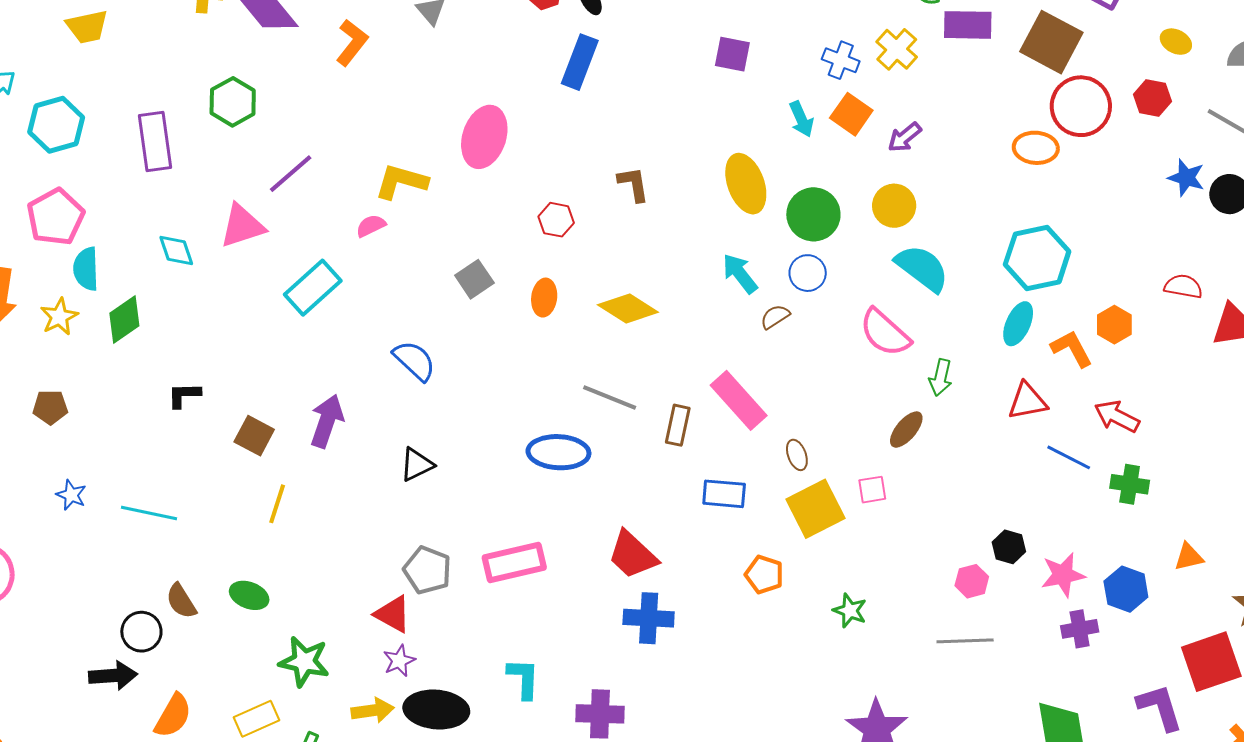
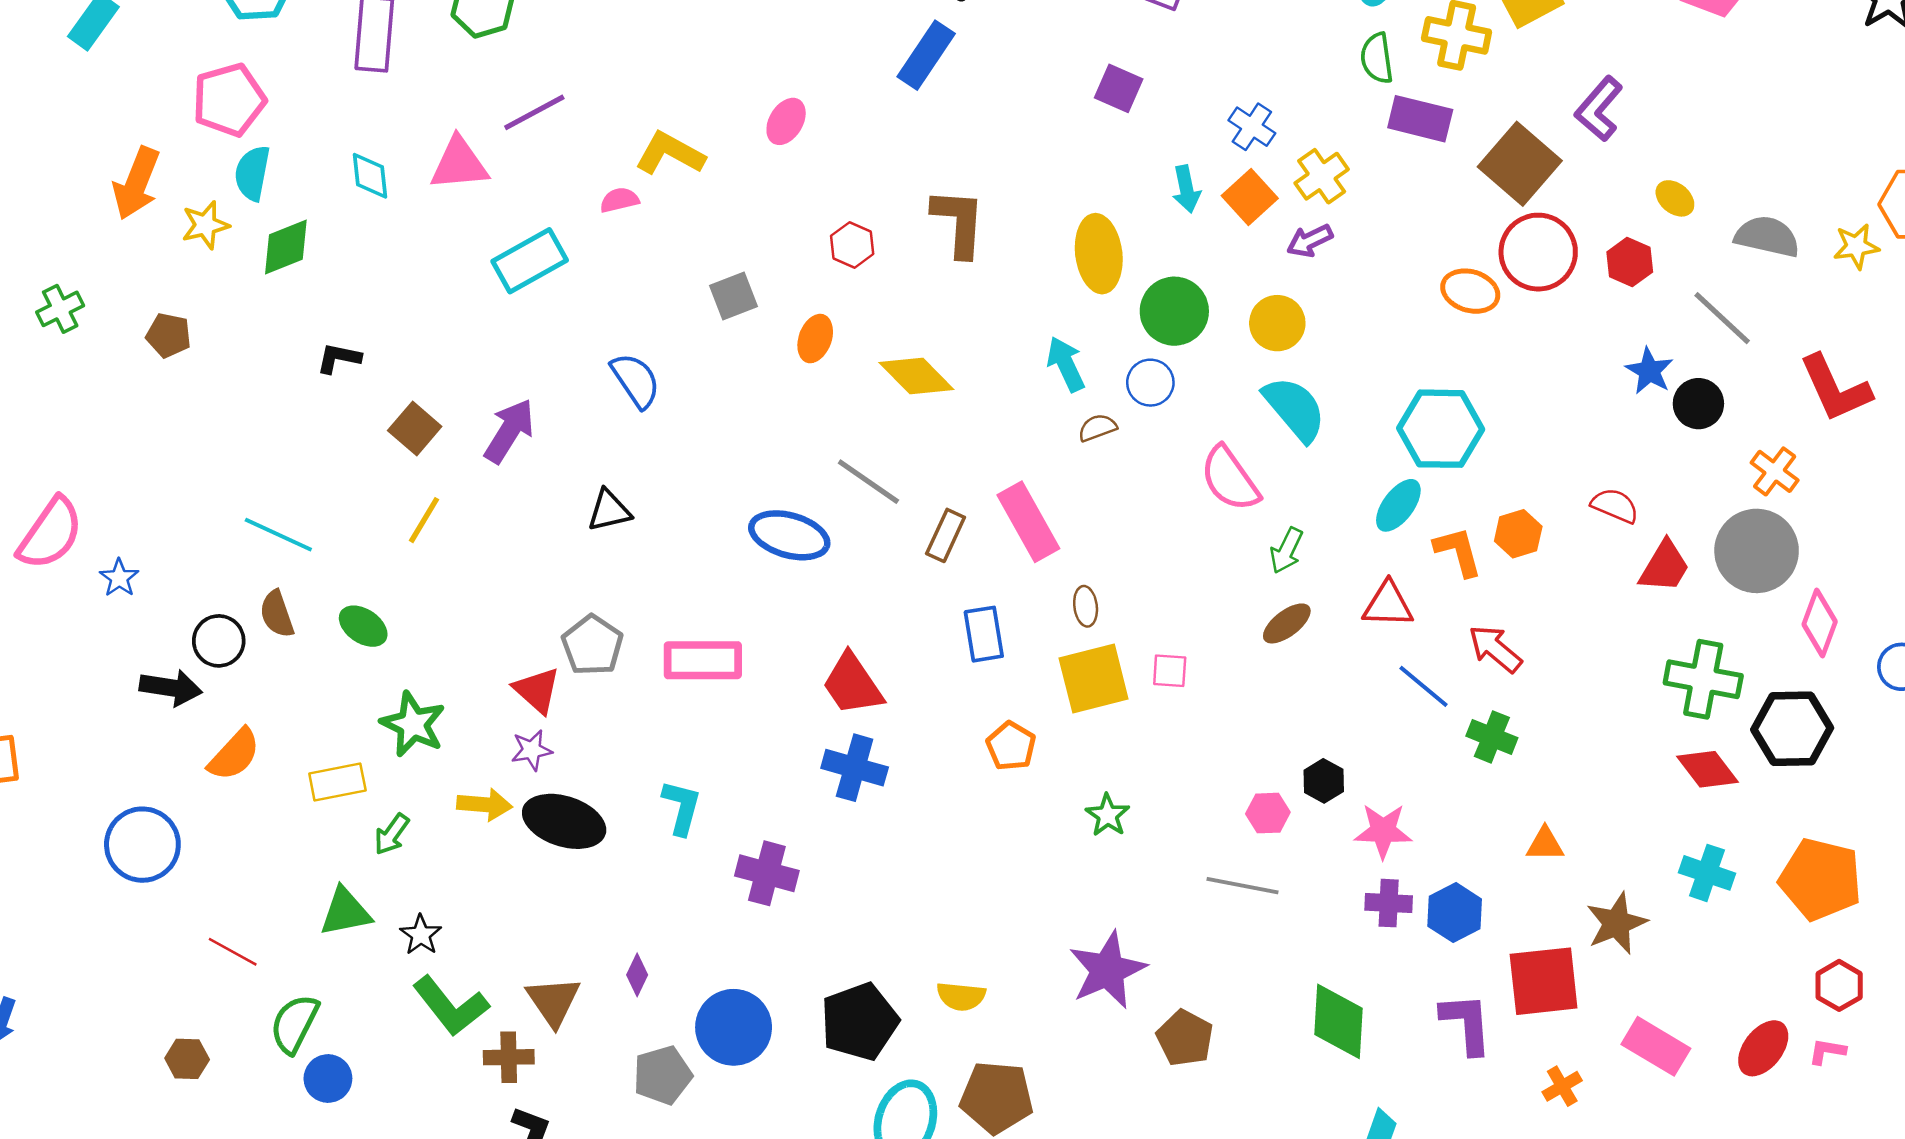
yellow cross: (897, 49) -> (1322, 176), moved
pink ellipse: (484, 137) -> (786, 121), size x0.6
brown L-shape: (634, 184) -> (959, 223), size x1.5
brown ellipse: (906, 430) -> (1287, 623), moved
blue rectangle: (724, 494) -> (984, 634), turned 63
blue star: (71, 495) -> (119, 578), moved
cyan line: (149, 513) -> (278, 535), moved
blue hexagon: (1126, 589) -> (1455, 913), moved

